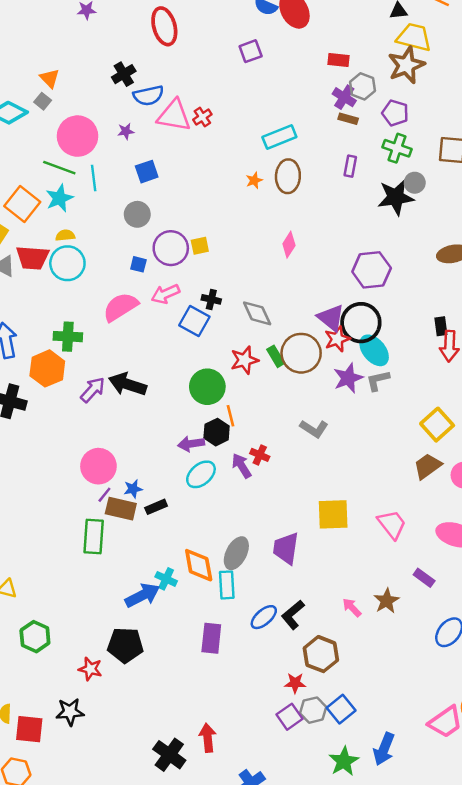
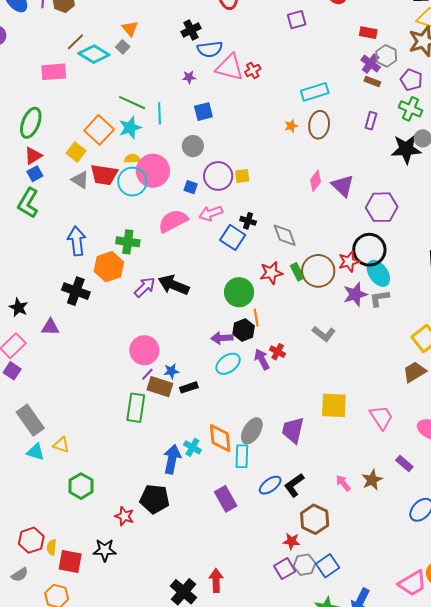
pink circle: (77, 136) -> (153, 171), moved
purple triangle: (331, 318) -> (343, 186), moved
blue arrow: (142, 595) -> (172, 459), turned -56
purple rectangle: (211, 638) -> (226, 499), turned -40

